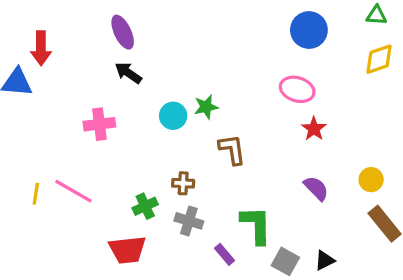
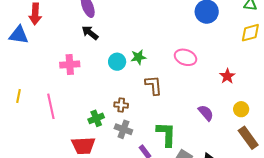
pink ellipse: (297, 89) -> (186, 57), moved
red star: (314, 129) -> (227, 76), moved
pink line: (73, 191) -> (51, 106), turned 45
yellow line: (36, 194) -> (19, 96), moved

